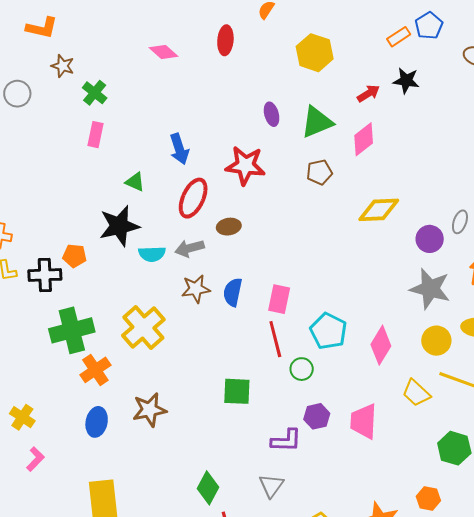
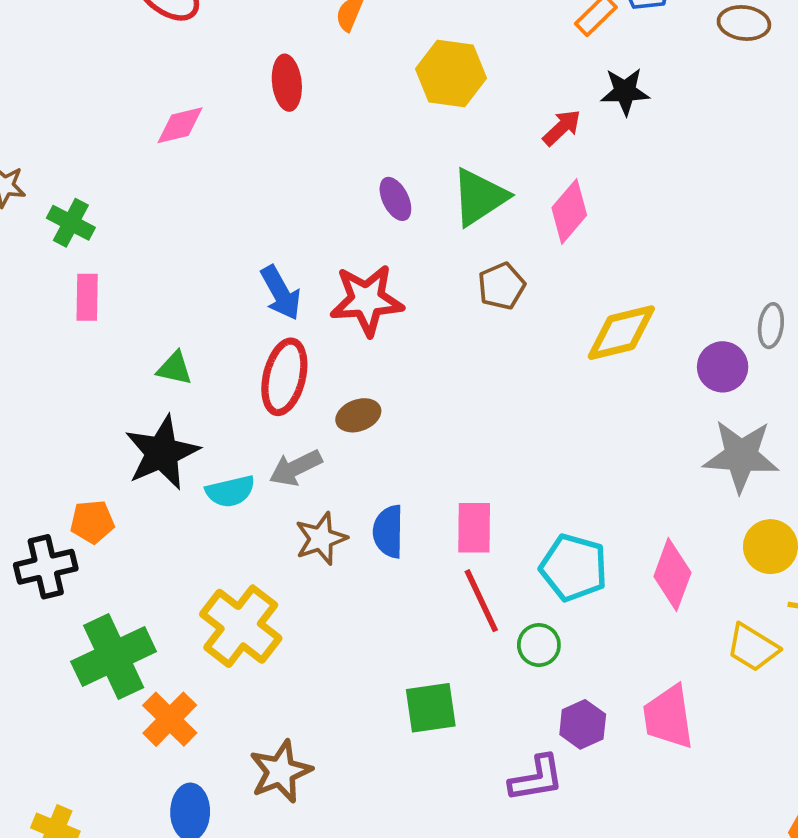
pink diamond: (164, 52) -> (180, 125), turned -44
blue arrow: (179, 149) -> (281, 293), moved

